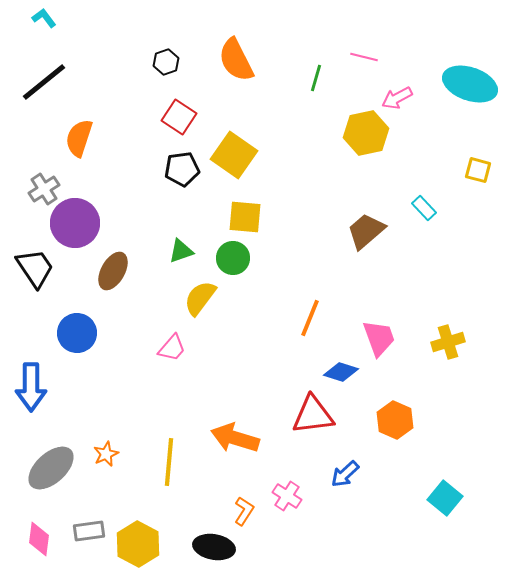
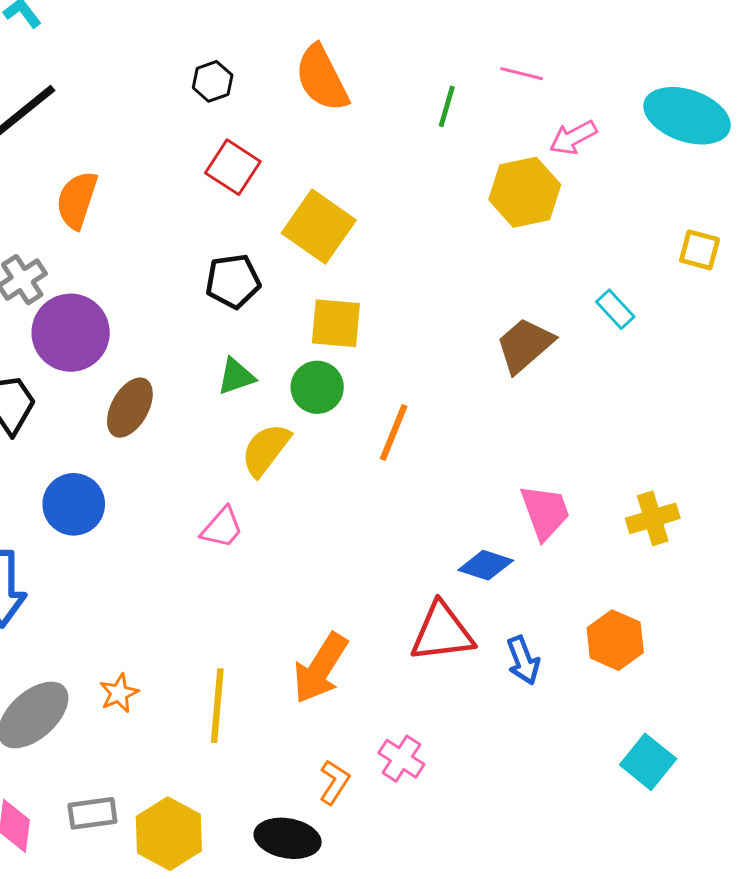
black pentagon: (182, 169) -> (233, 281), moved
orange line: (310, 318) -> (394, 433), moved
orange hexagon: (395, 420) -> (615, 640), moved
orange arrow: (235, 438) -> (320, 668), turned -75
blue arrow: (345, 474) -> (523, 660), moved, turned -68

